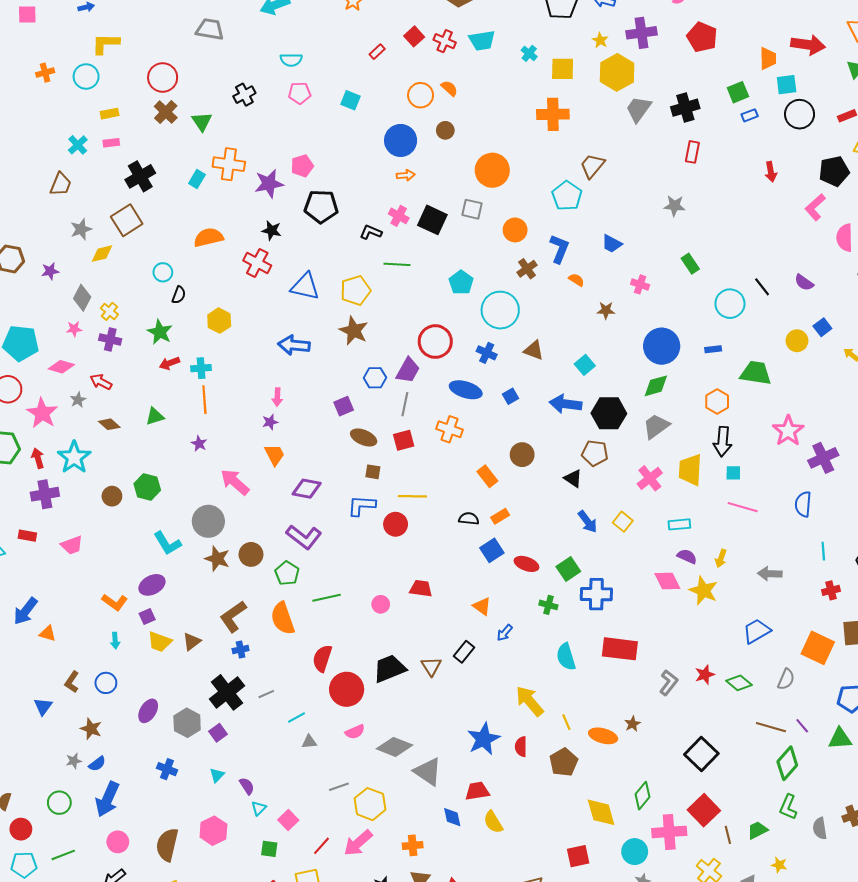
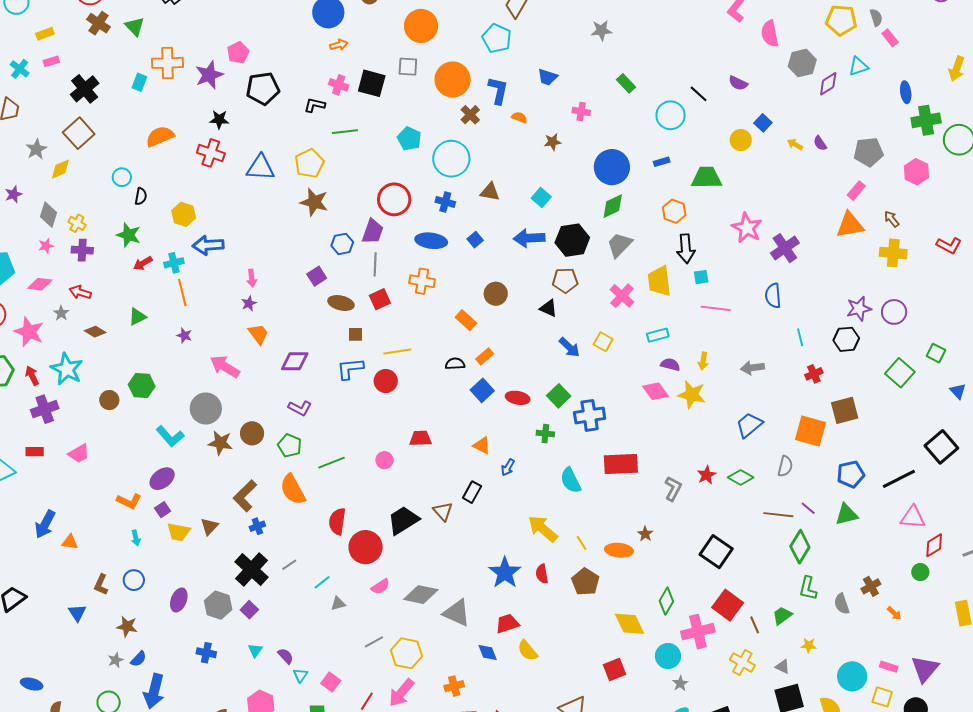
orange circle: (515, 230) -> (453, 80), size x1.5
blue arrow: (294, 345) -> (208, 245), moved
purple L-shape: (304, 537) -> (300, 408), size x0.7

